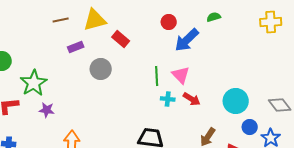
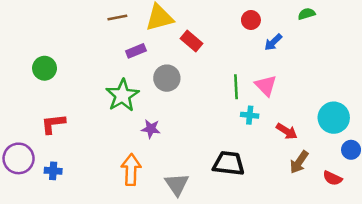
blue arrow: (187, 40) -> (273, 42), size x0.6
green star: (34, 83) -> (122, 95), moved
red arrow: (192, 99) -> (287, 131), moved
purple star: (47, 110) -> (151, 129), moved

